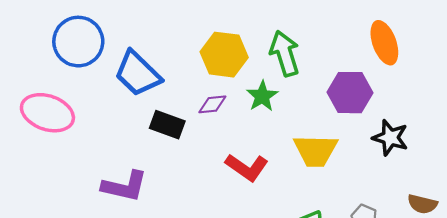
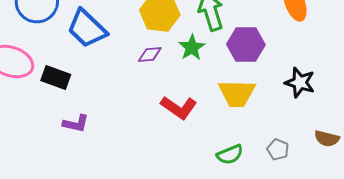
purple hexagon: (350, 93) -> (246, 44), moved
black rectangle: (167, 125) -> (56, 78), moved
purple L-shape: (125, 186) -> (76, 124), size x0.7

